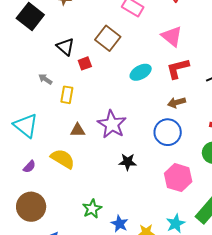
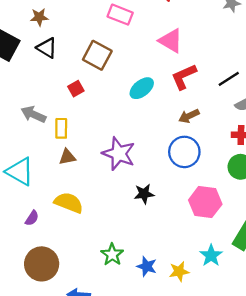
black triangle: (65, 47) -> (47, 48), moved
gray arrow: (45, 79) -> (33, 114), size x1.5
brown triangle: (78, 130) -> (67, 157), moved

